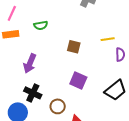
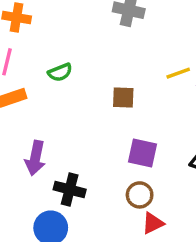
purple arrow: (30, 63) -> (35, 158), moved
brown circle: (58, 106) -> (140, 195), moved

